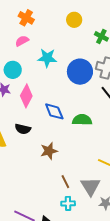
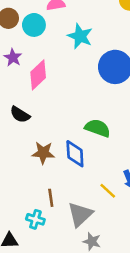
cyan circle: (13, 70) -> (34, 25), moved
blue diamond: (54, 111) -> (75, 154), moved
cyan cross: (68, 203) -> (35, 219), moved

